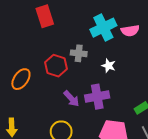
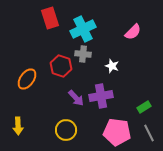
cyan cross: (103, 28) -> (83, 29), moved
pink semicircle: (130, 31) -> (133, 32), turned -36

